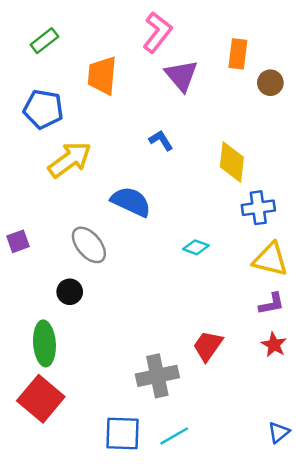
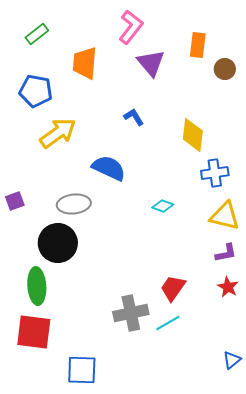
gray ellipse: (89, 245) -> (74, 204), turned -56
black circle: (70, 292) -> (58, 243), size x1.8
red square: (41, 399) -> (34, 332), turned -33
blue square: (123, 434) -> (82, 370), moved
cyan line: (174, 436) -> (168, 323), moved

